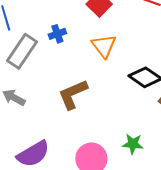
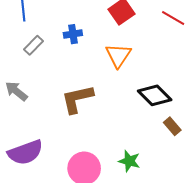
gray rectangle: (22, 51) -> (33, 45), size x0.6

